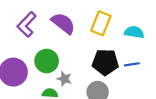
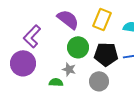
purple L-shape: (27, 24) -> (32, 36), moved
green circle: (47, 61) -> (78, 47), moved

